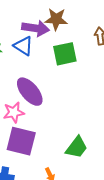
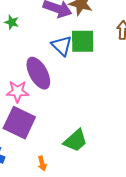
blue triangle: (23, 46) -> (62, 46), moved

